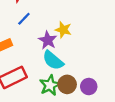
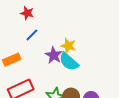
cyan semicircle: (53, 60) -> (69, 62), moved

